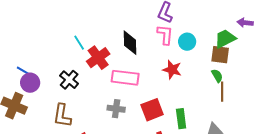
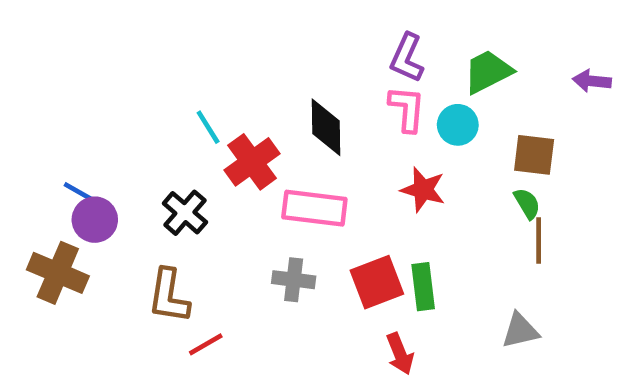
green trapezoid: (225, 39) -> (488, 72), moved
green rectangle: (181, 119) -> (423, 287), moved

